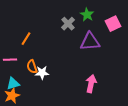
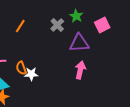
orange line: (26, 39) -> (20, 26), moved
pink arrow: (91, 84) -> (80, 70), moved

